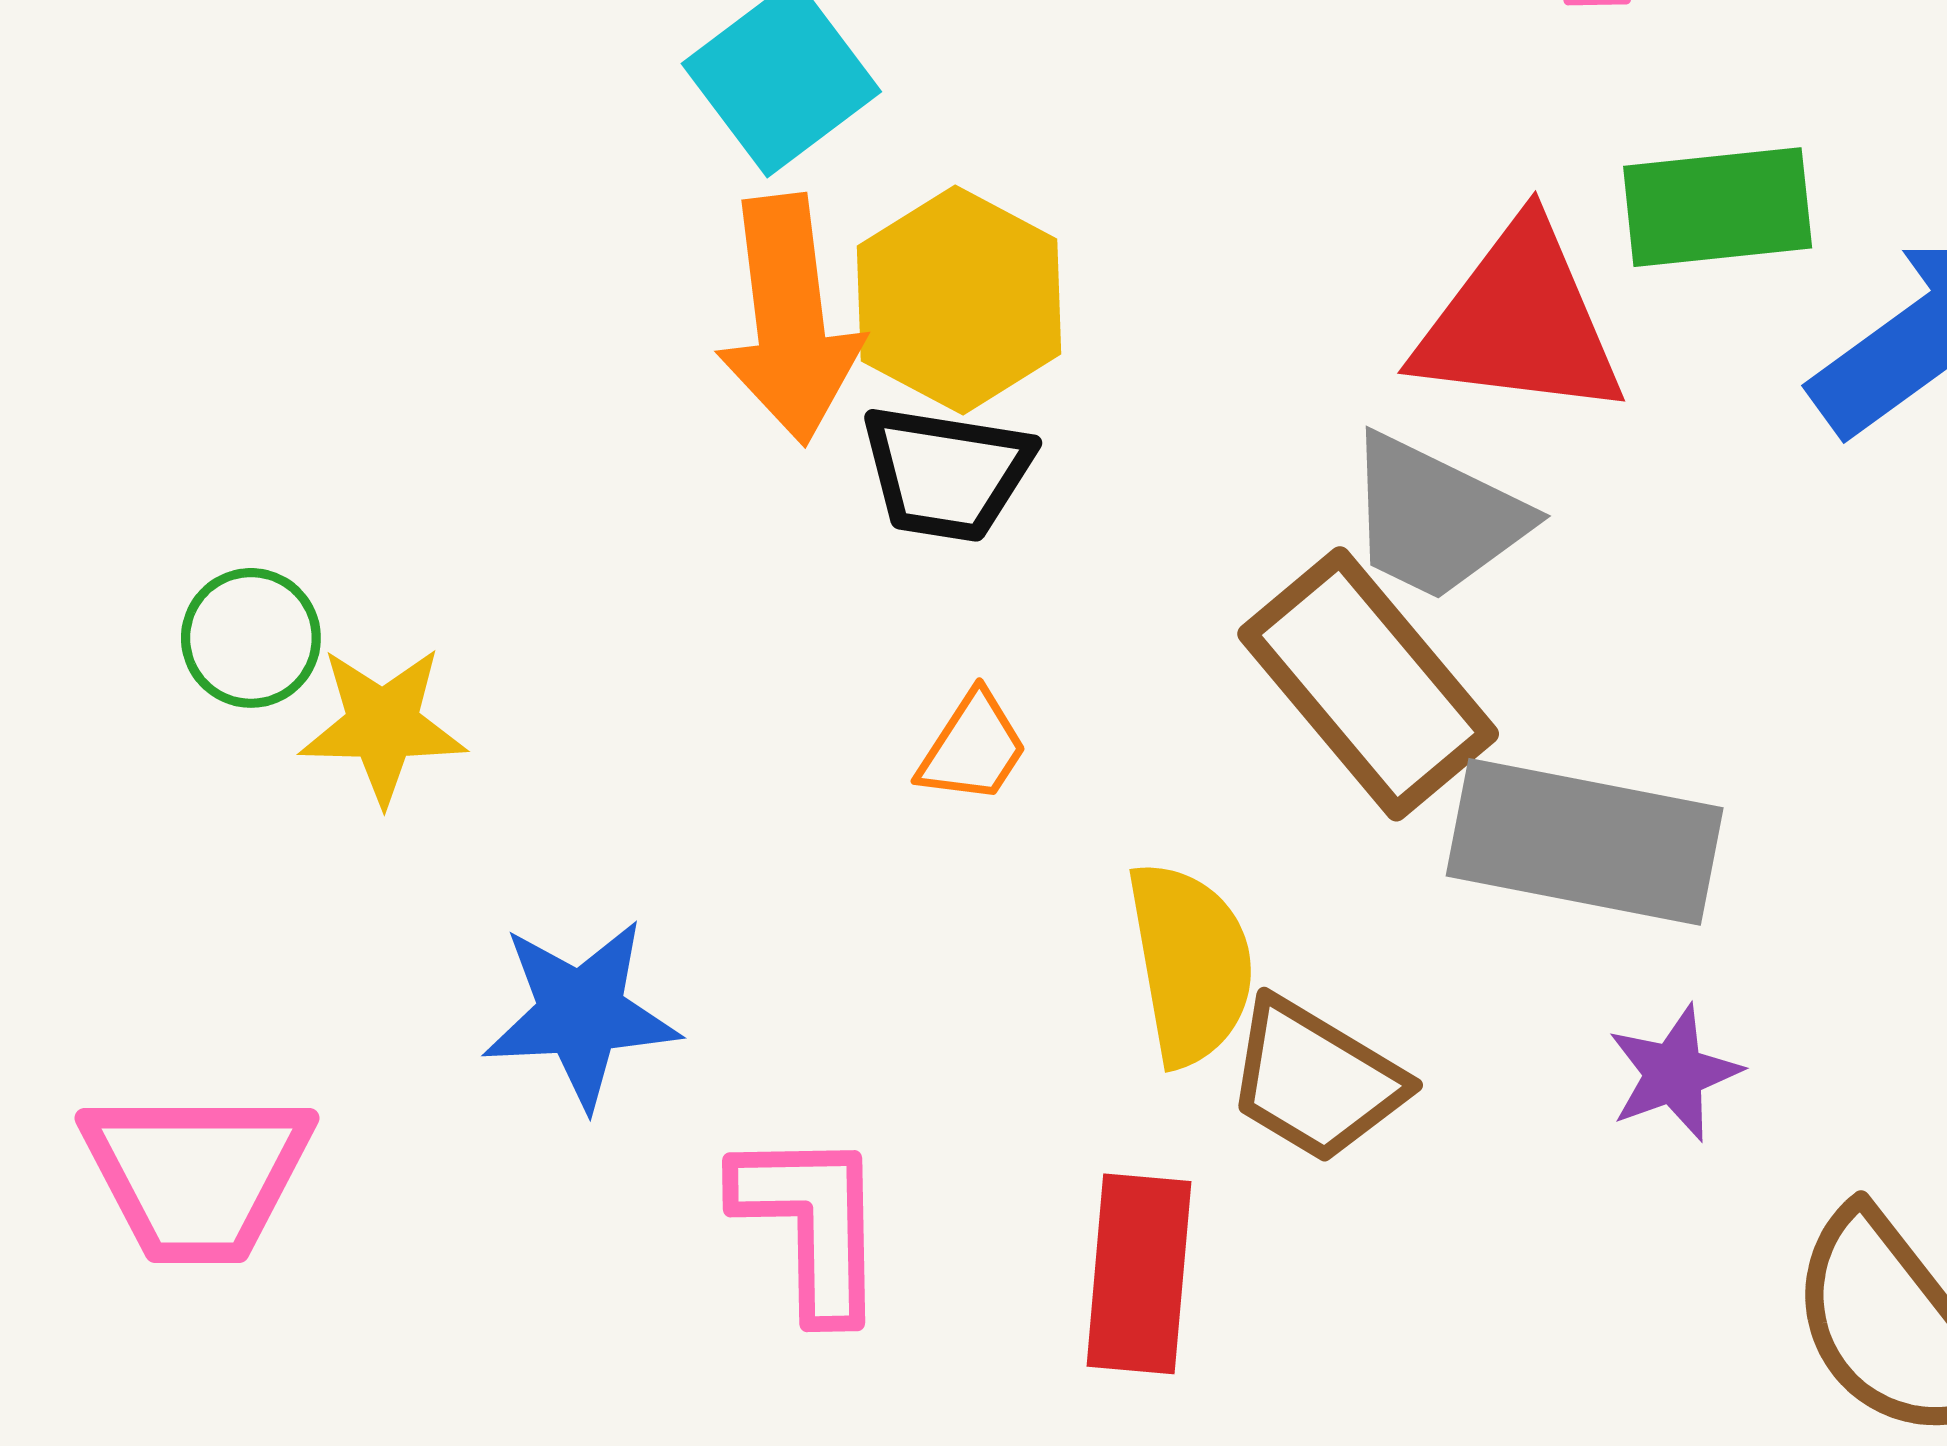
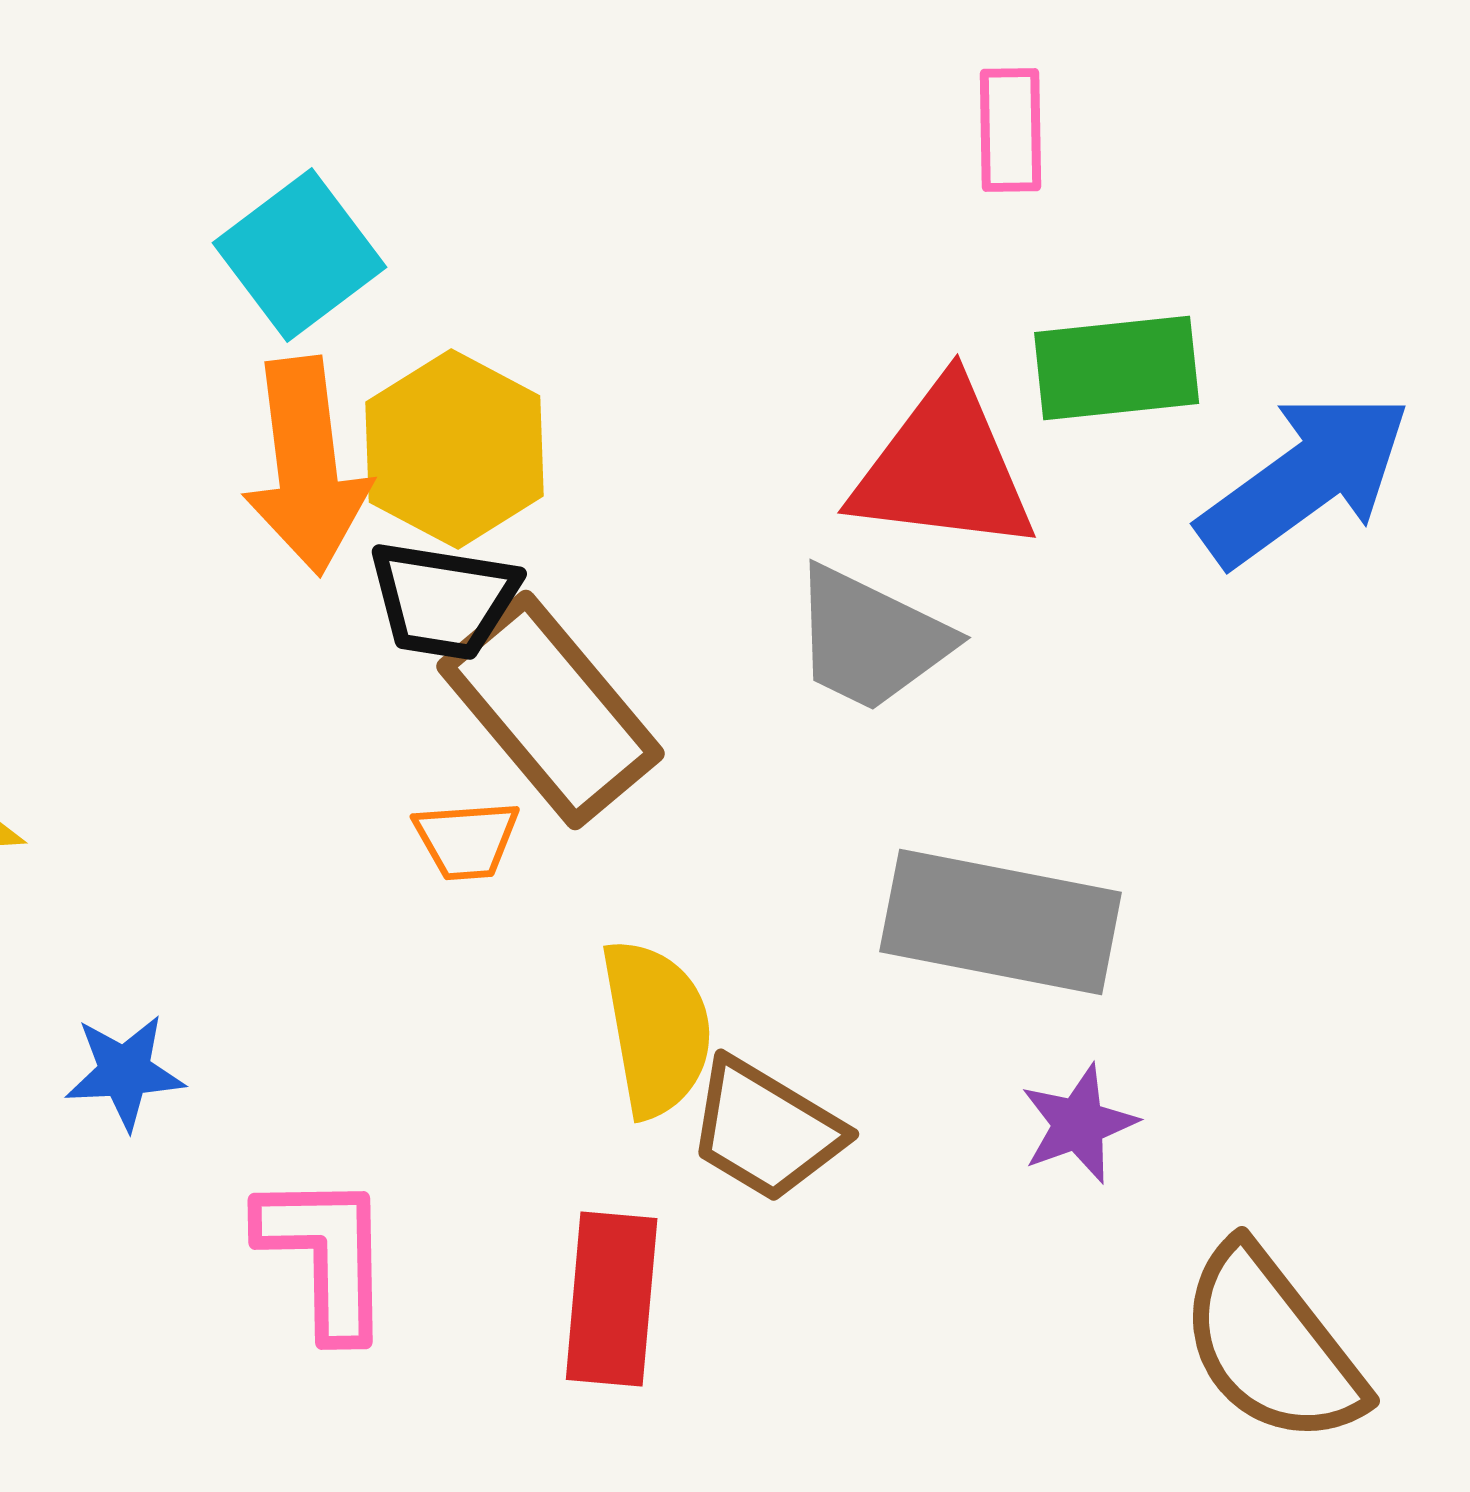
brown rectangle: (1368, 684) -> (551, 710), moved
orange trapezoid: (973, 748) -> (467, 840), turned 53
blue star: (581, 1014) -> (125, 1072), size x0.7

